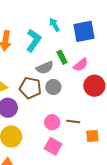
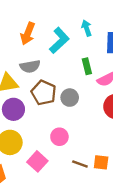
gray semicircle: (45, 68) -> (30, 66), moved
brown line: (73, 122) -> (80, 164), moved
pink square: (53, 146) -> (37, 161), moved

